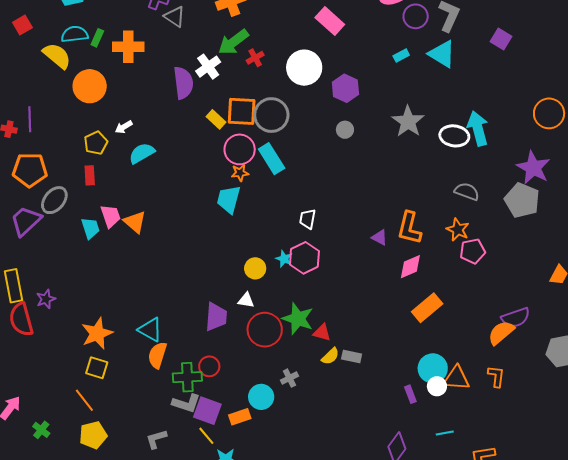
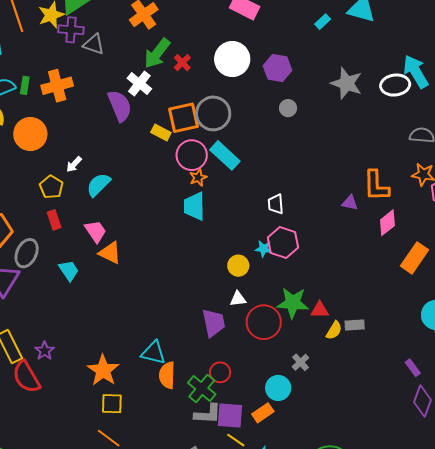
pink trapezoid: (111, 216) -> (96, 231), moved
green cross: (187, 377) -> (202, 388), turned -32
purple rectangle: (410, 394) -> (413, 368), moved

